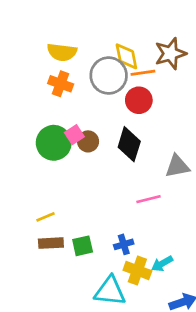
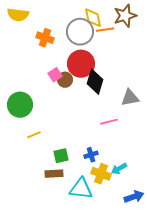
yellow semicircle: (62, 52) -> (18, 15), moved
red circle: (139, 100) -> (81, 64), moved, size x1.4
green circle: (54, 143) -> (20, 105), moved
brown rectangle: (51, 243) -> (54, 174), moved

